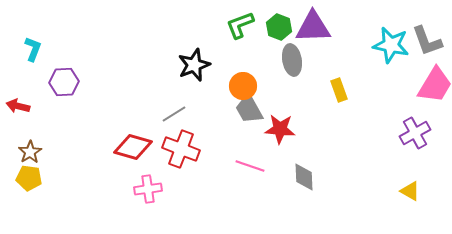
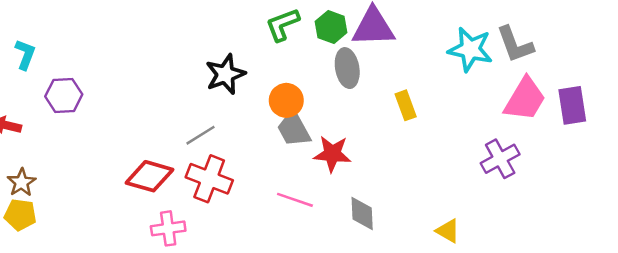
yellow triangle: (410, 191) -> (448, 231), moved

